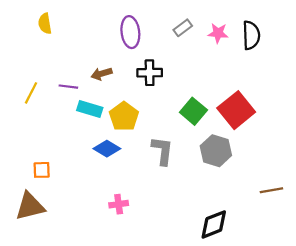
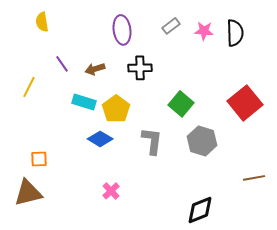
purple line: (68, 87) -> (62, 64), moved, turned 48
red square: (236, 110) -> (245, 103), moved
pink cross: (119, 204) -> (111, 191), turned -36

